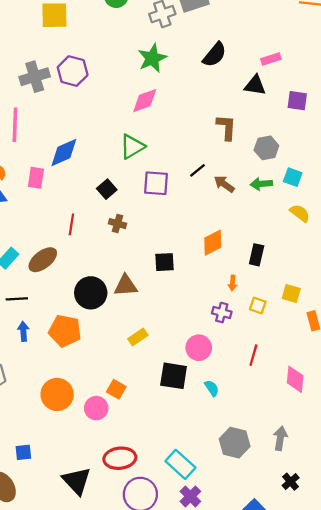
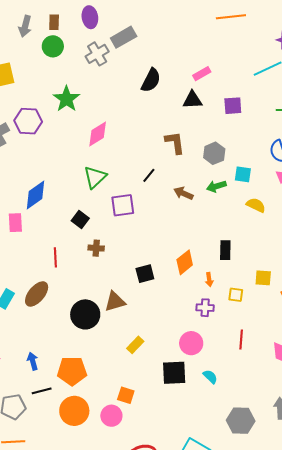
green star: (152, 58) -> (66, 99), moved
black line: (197, 170) -> (149, 175), moved
orange diamond: (213, 243) -> (185, 262), moved
black line: (17, 299) -> (42, 391), moved
orange pentagon: (65, 331) -> (72, 371), moved

